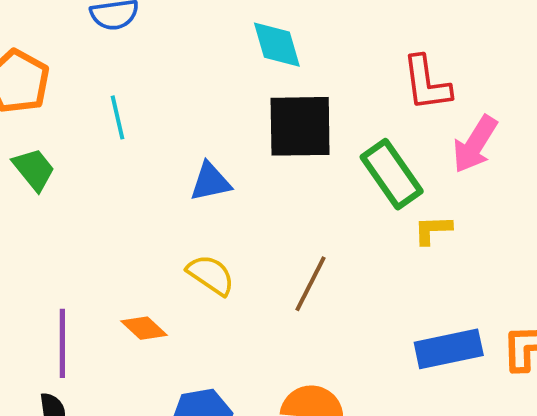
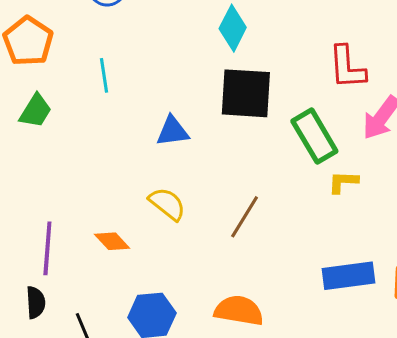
cyan diamond: (277, 45) -> (233, 28), turned 39
green trapezoid: (34, 169) -> (36, 111), turned 66

